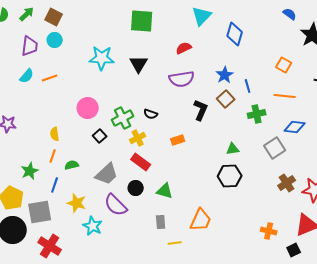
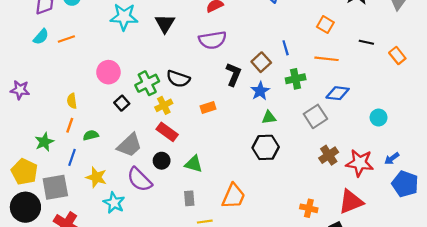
blue star: (225, 75) -> (260, 91), moved
black semicircle: (151, 114) -> (178, 79), size x1.5

